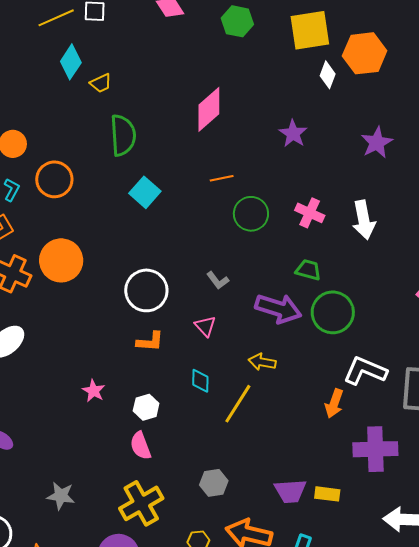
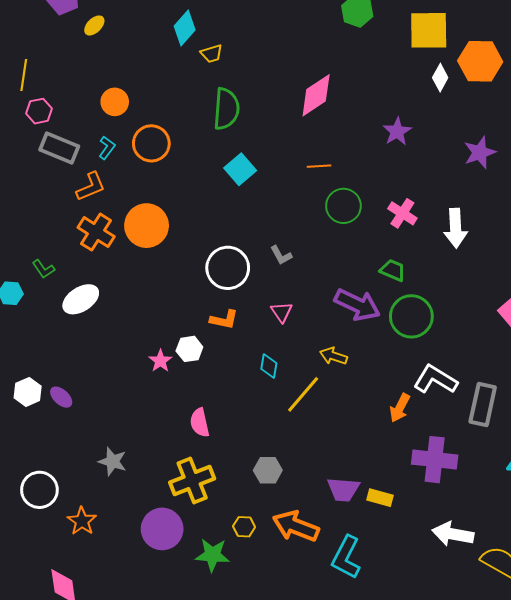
gray L-shape: (218, 280) -> (281, 255), moved
white hexagon: (146, 407) -> (189, 349), moved

